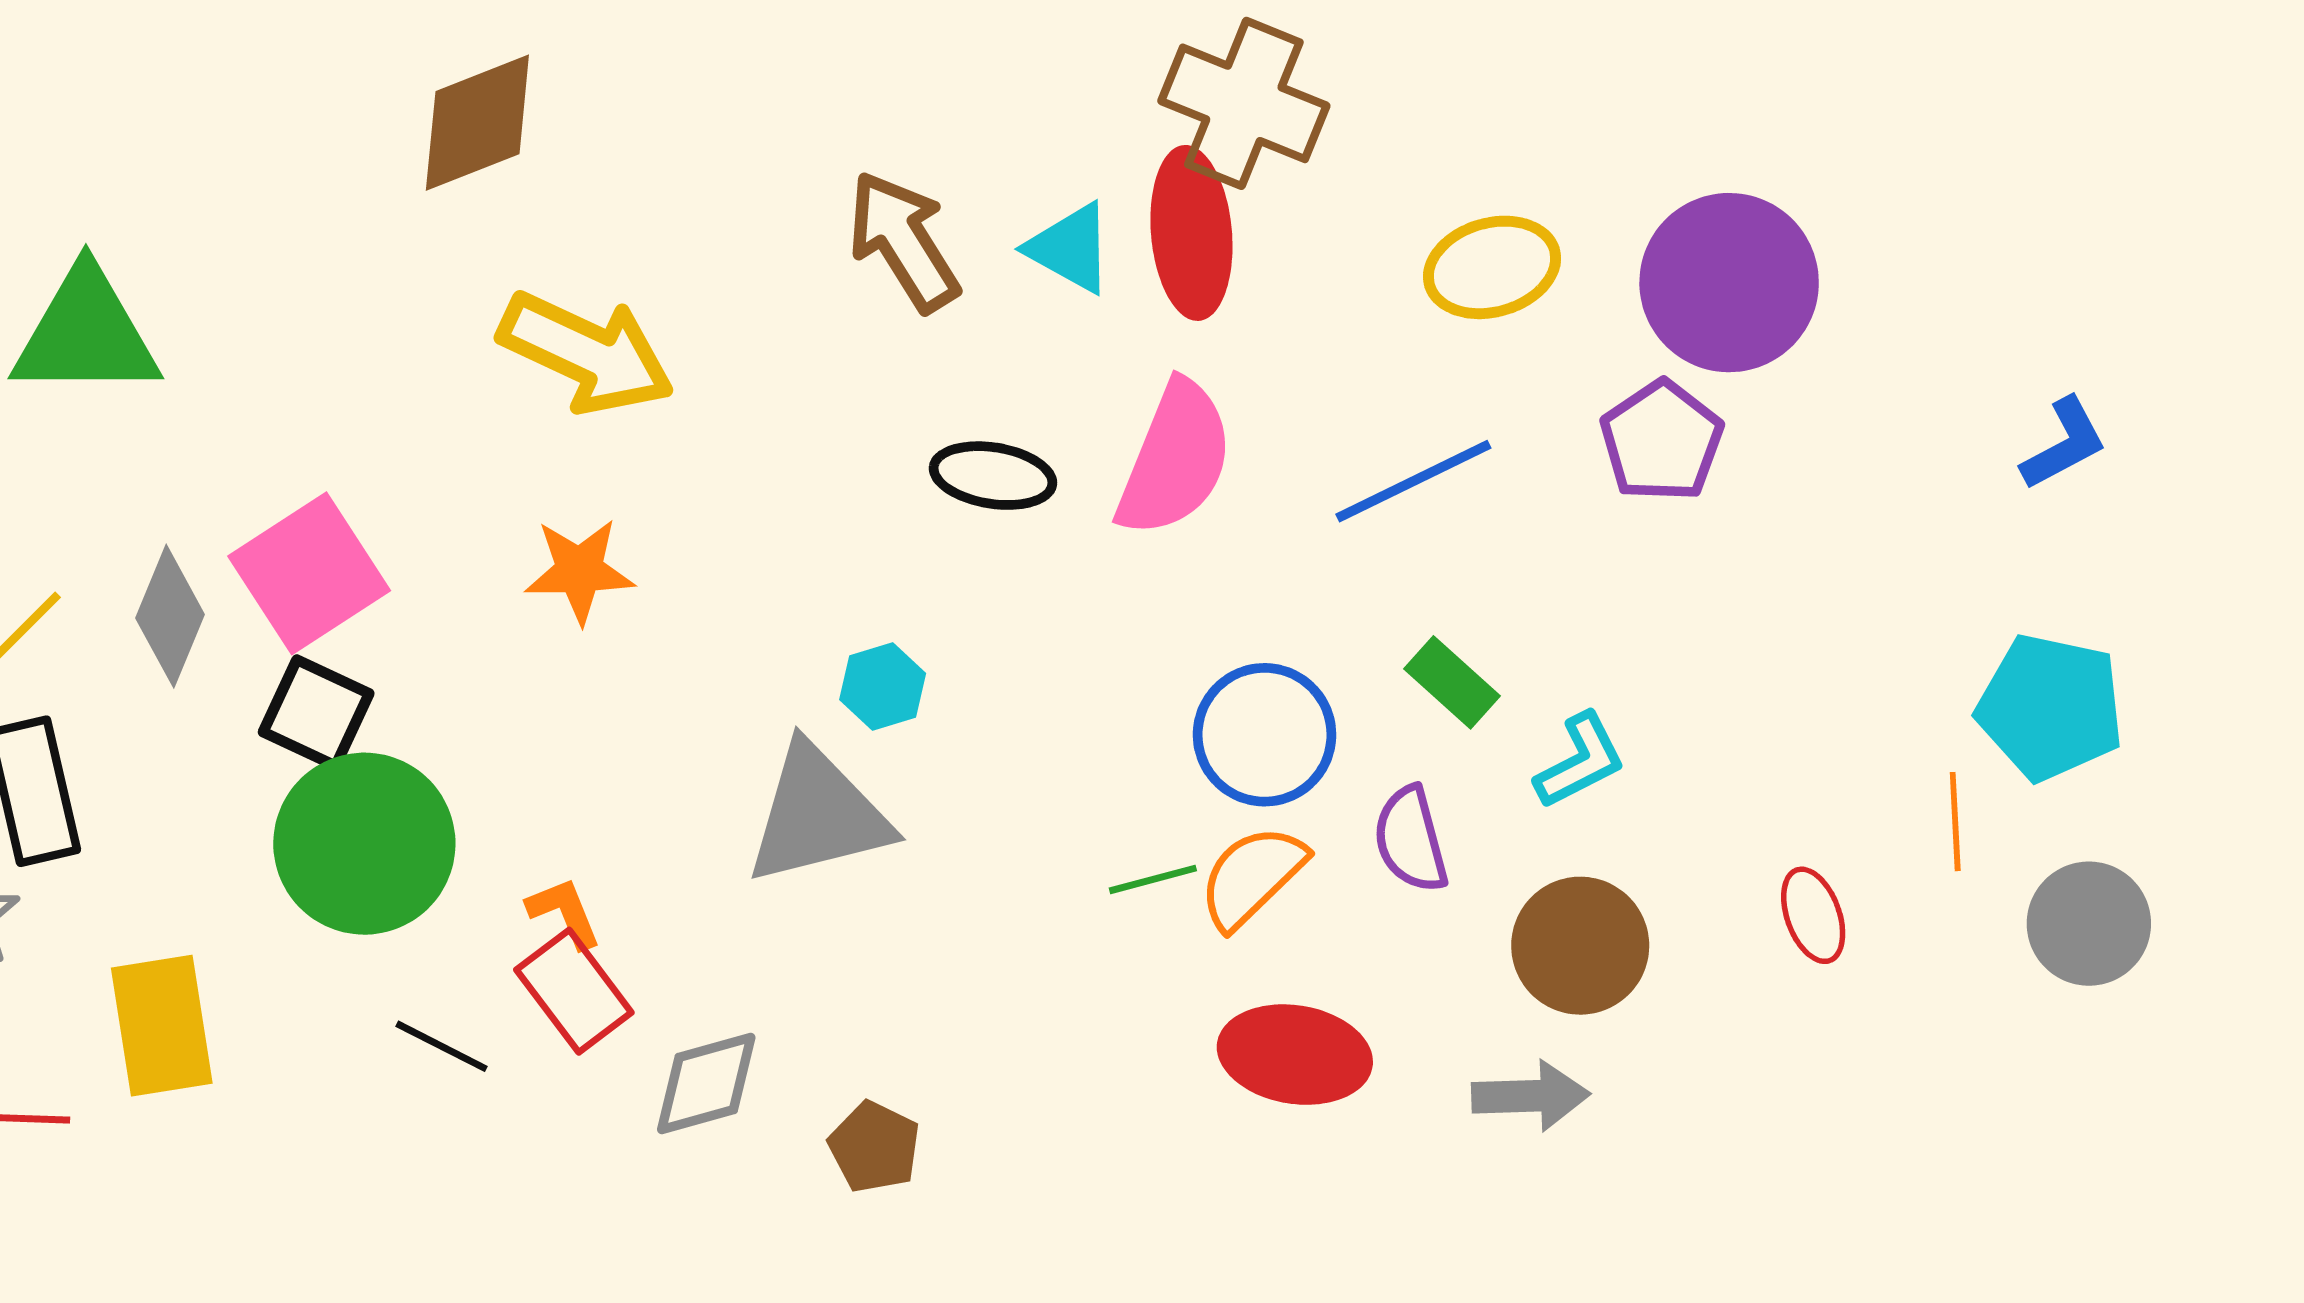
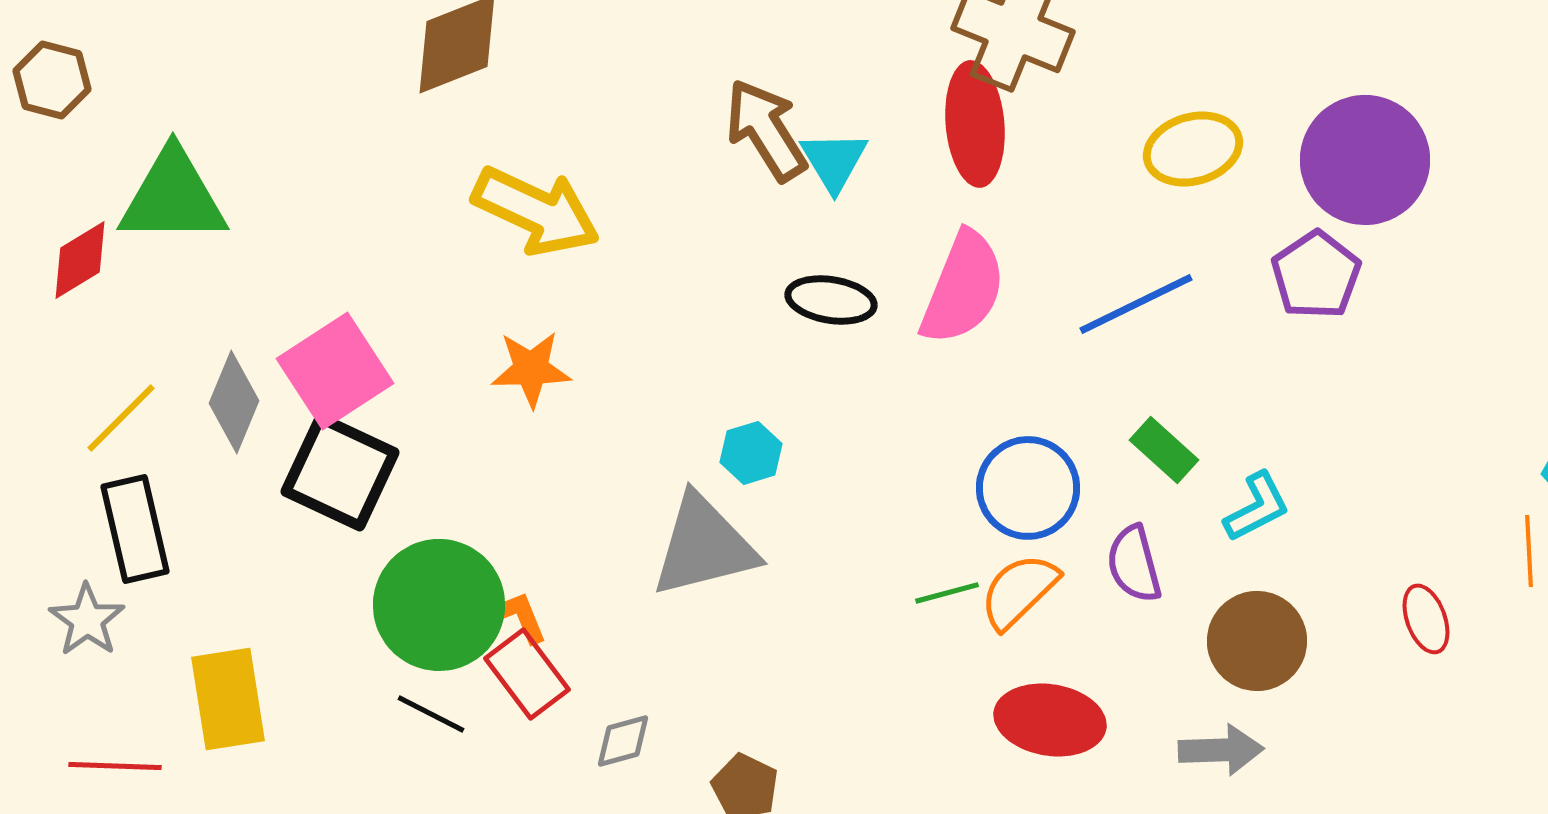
cyan triangle: (1070, 248) -> (834, 161), moved, turned 30
black square: (316, 713) -> (340, 472), size x1.4
green circle: (364, 844) -> (439, 605), moved
gray diamond: (706, 1083) -> (623, 741), size x0.7

